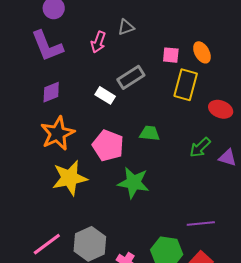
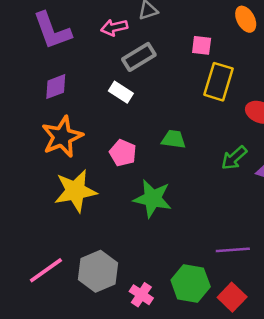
pink arrow: (98, 42) -> (114, 27), turned 55
orange ellipse: (202, 52) -> (246, 19), moved
gray rectangle: (131, 77) -> (139, 57), moved
pink pentagon: (108, 146) -> (123, 153), size x0.7

